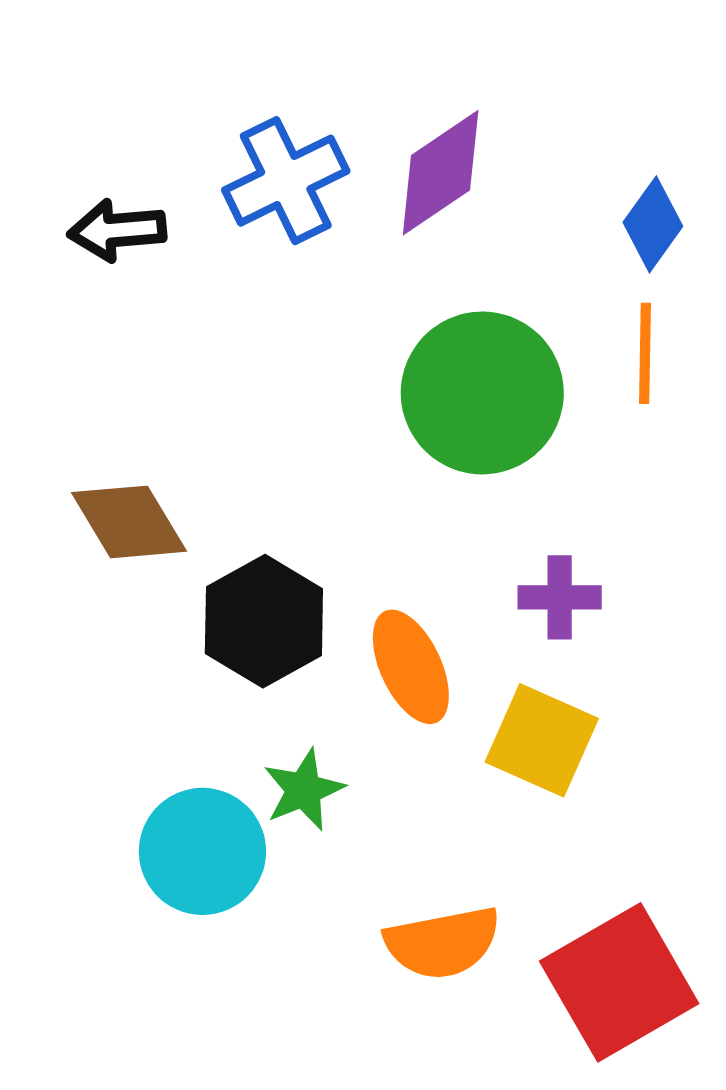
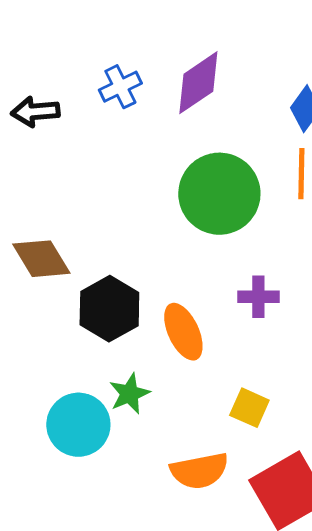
blue cross: (286, 181) -> (120, 87), size x0.7
yellow square: (542, 740) -> (249, 408), moved, size x0.7

